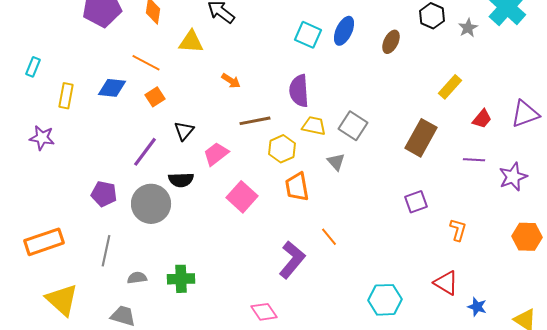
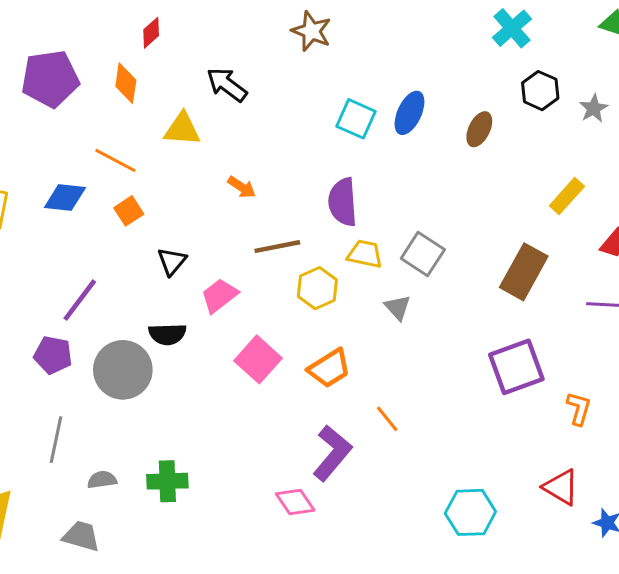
purple line: (145, 152) -> (80, 300), moved
orange trapezoid: (297, 187) -> (329, 368), moved, turned -112
purple square: (416, 202) -> (516, 367), size x1.6
pink diamond: (264, 312) -> (295, 502), moved

